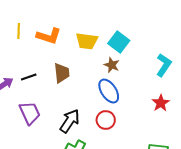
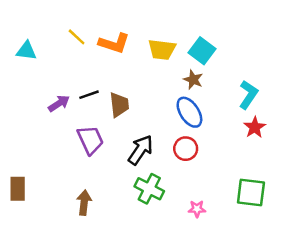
yellow line: (19, 31) -> (77, 37), turned -49
cyan L-shape: (164, 65) -> (248, 95), moved
brown trapezoid: (62, 73) -> (119, 105), moved

